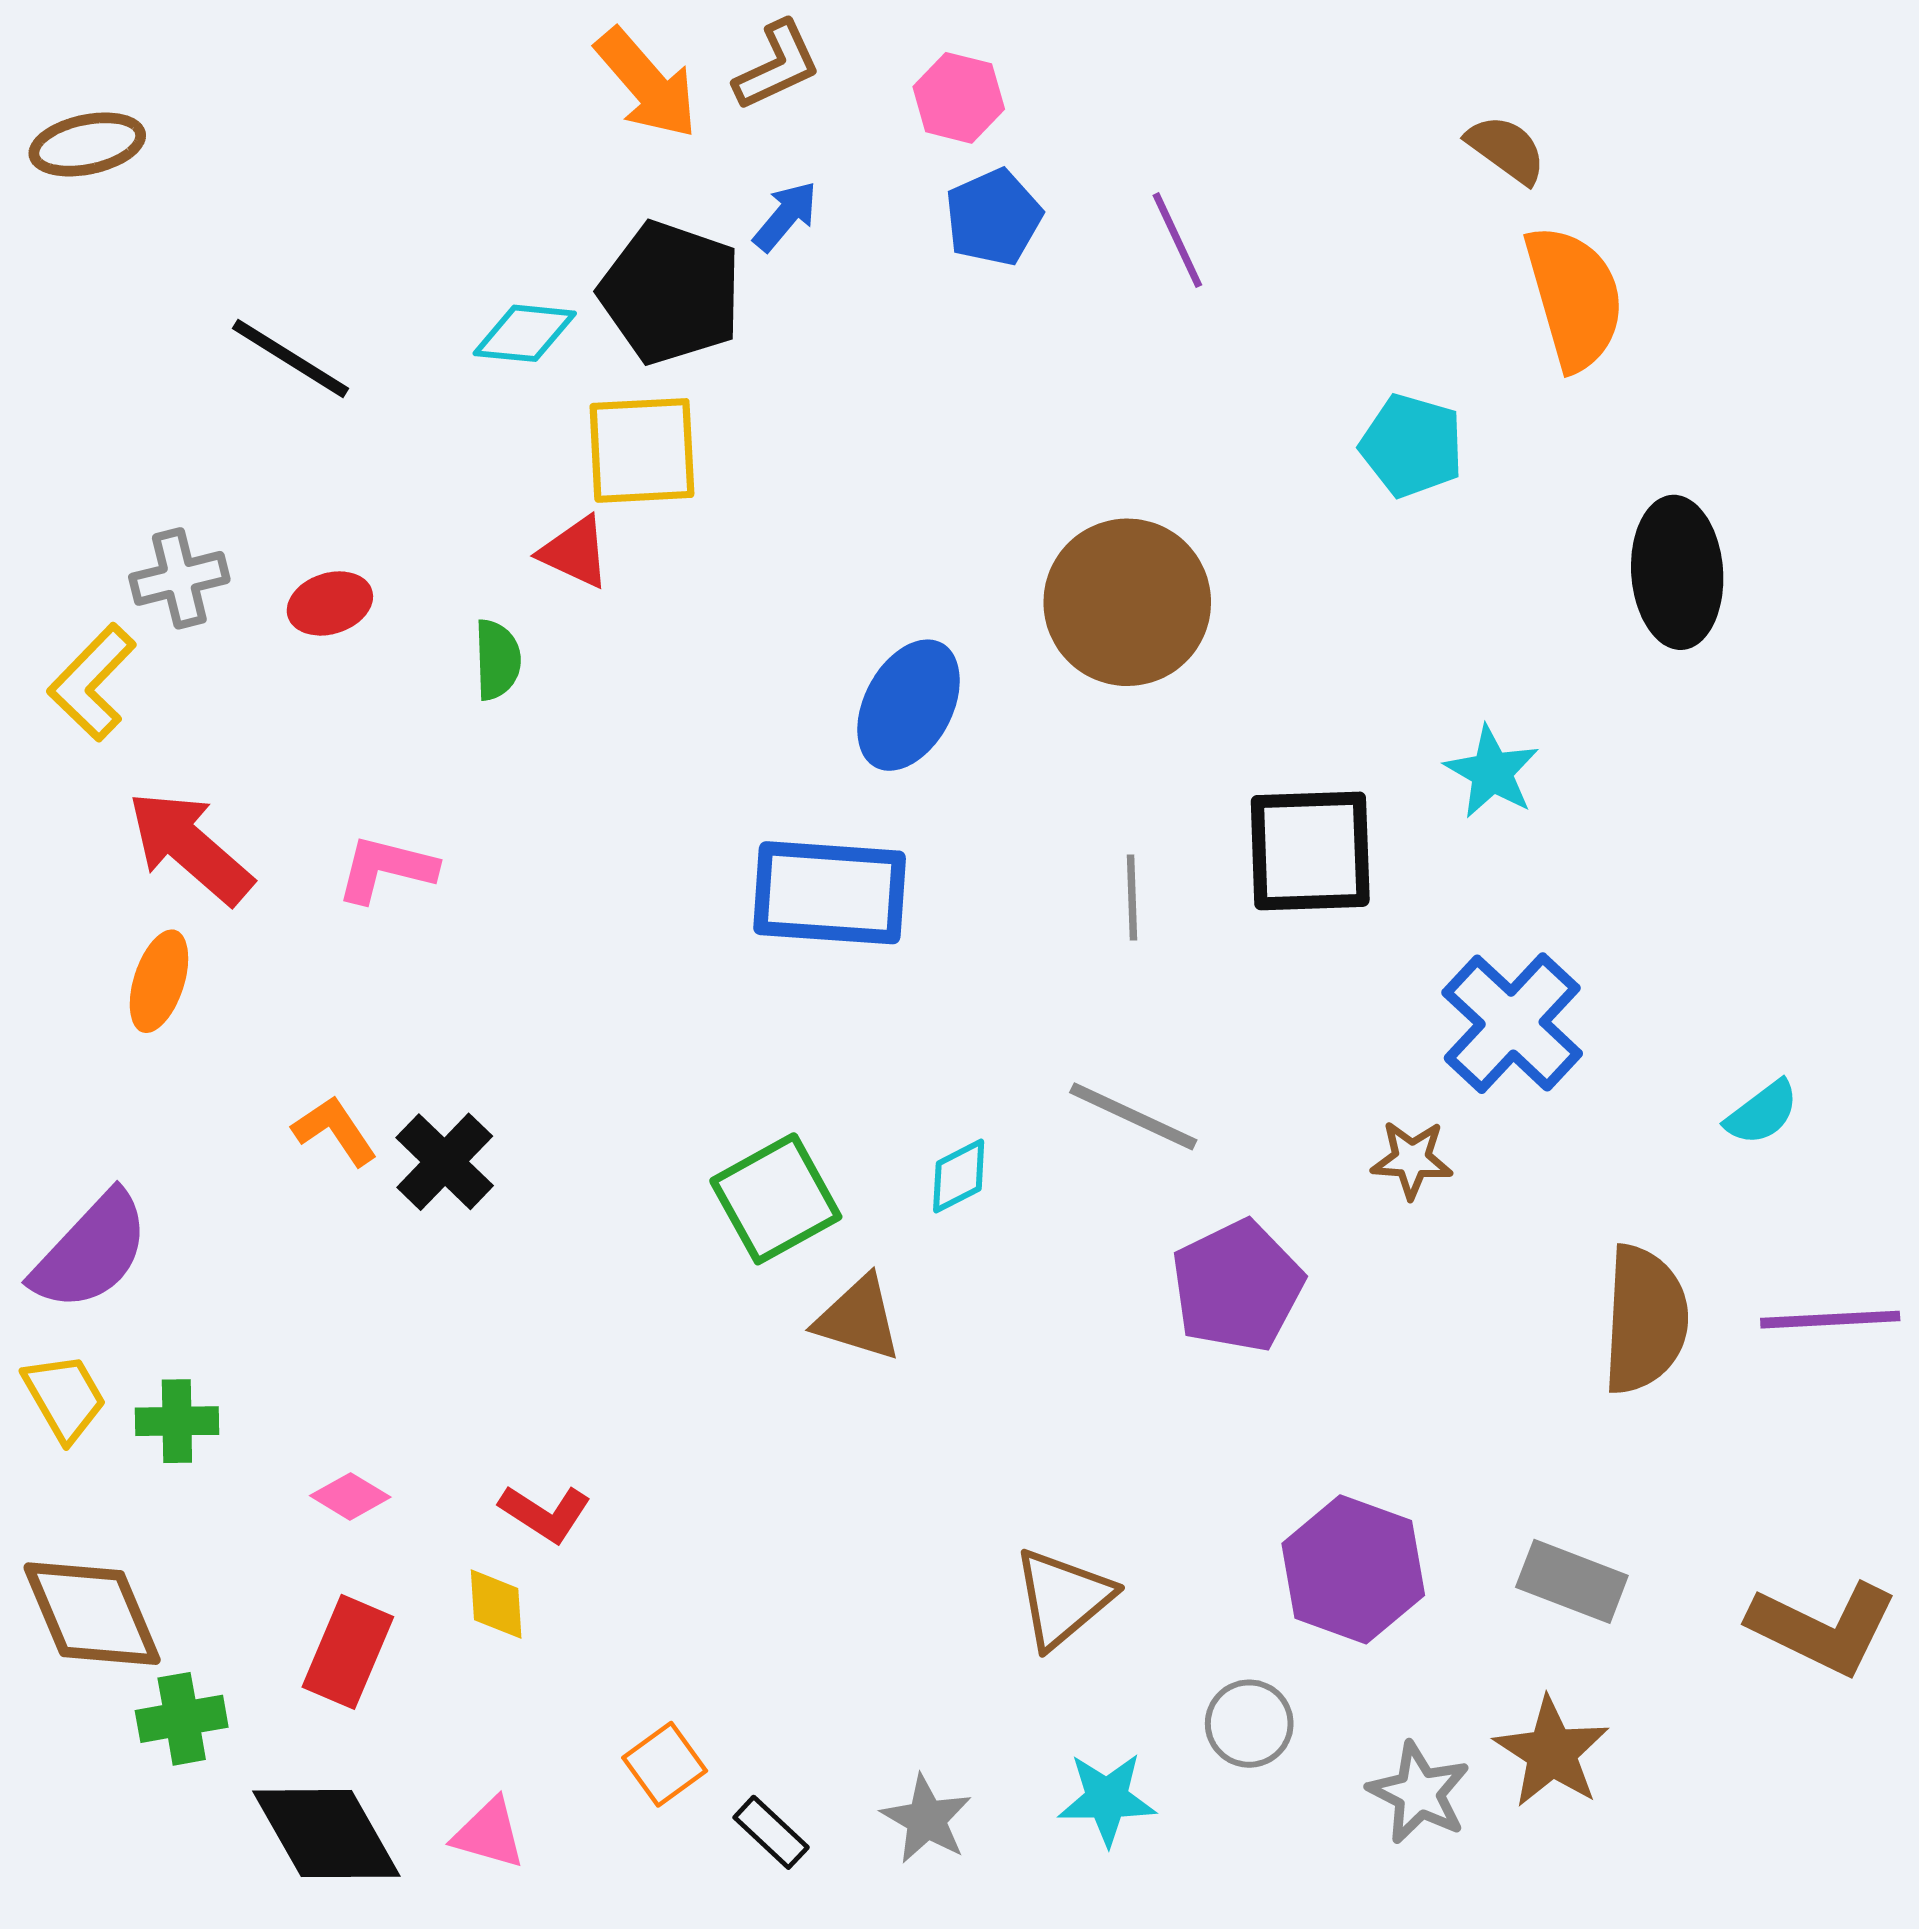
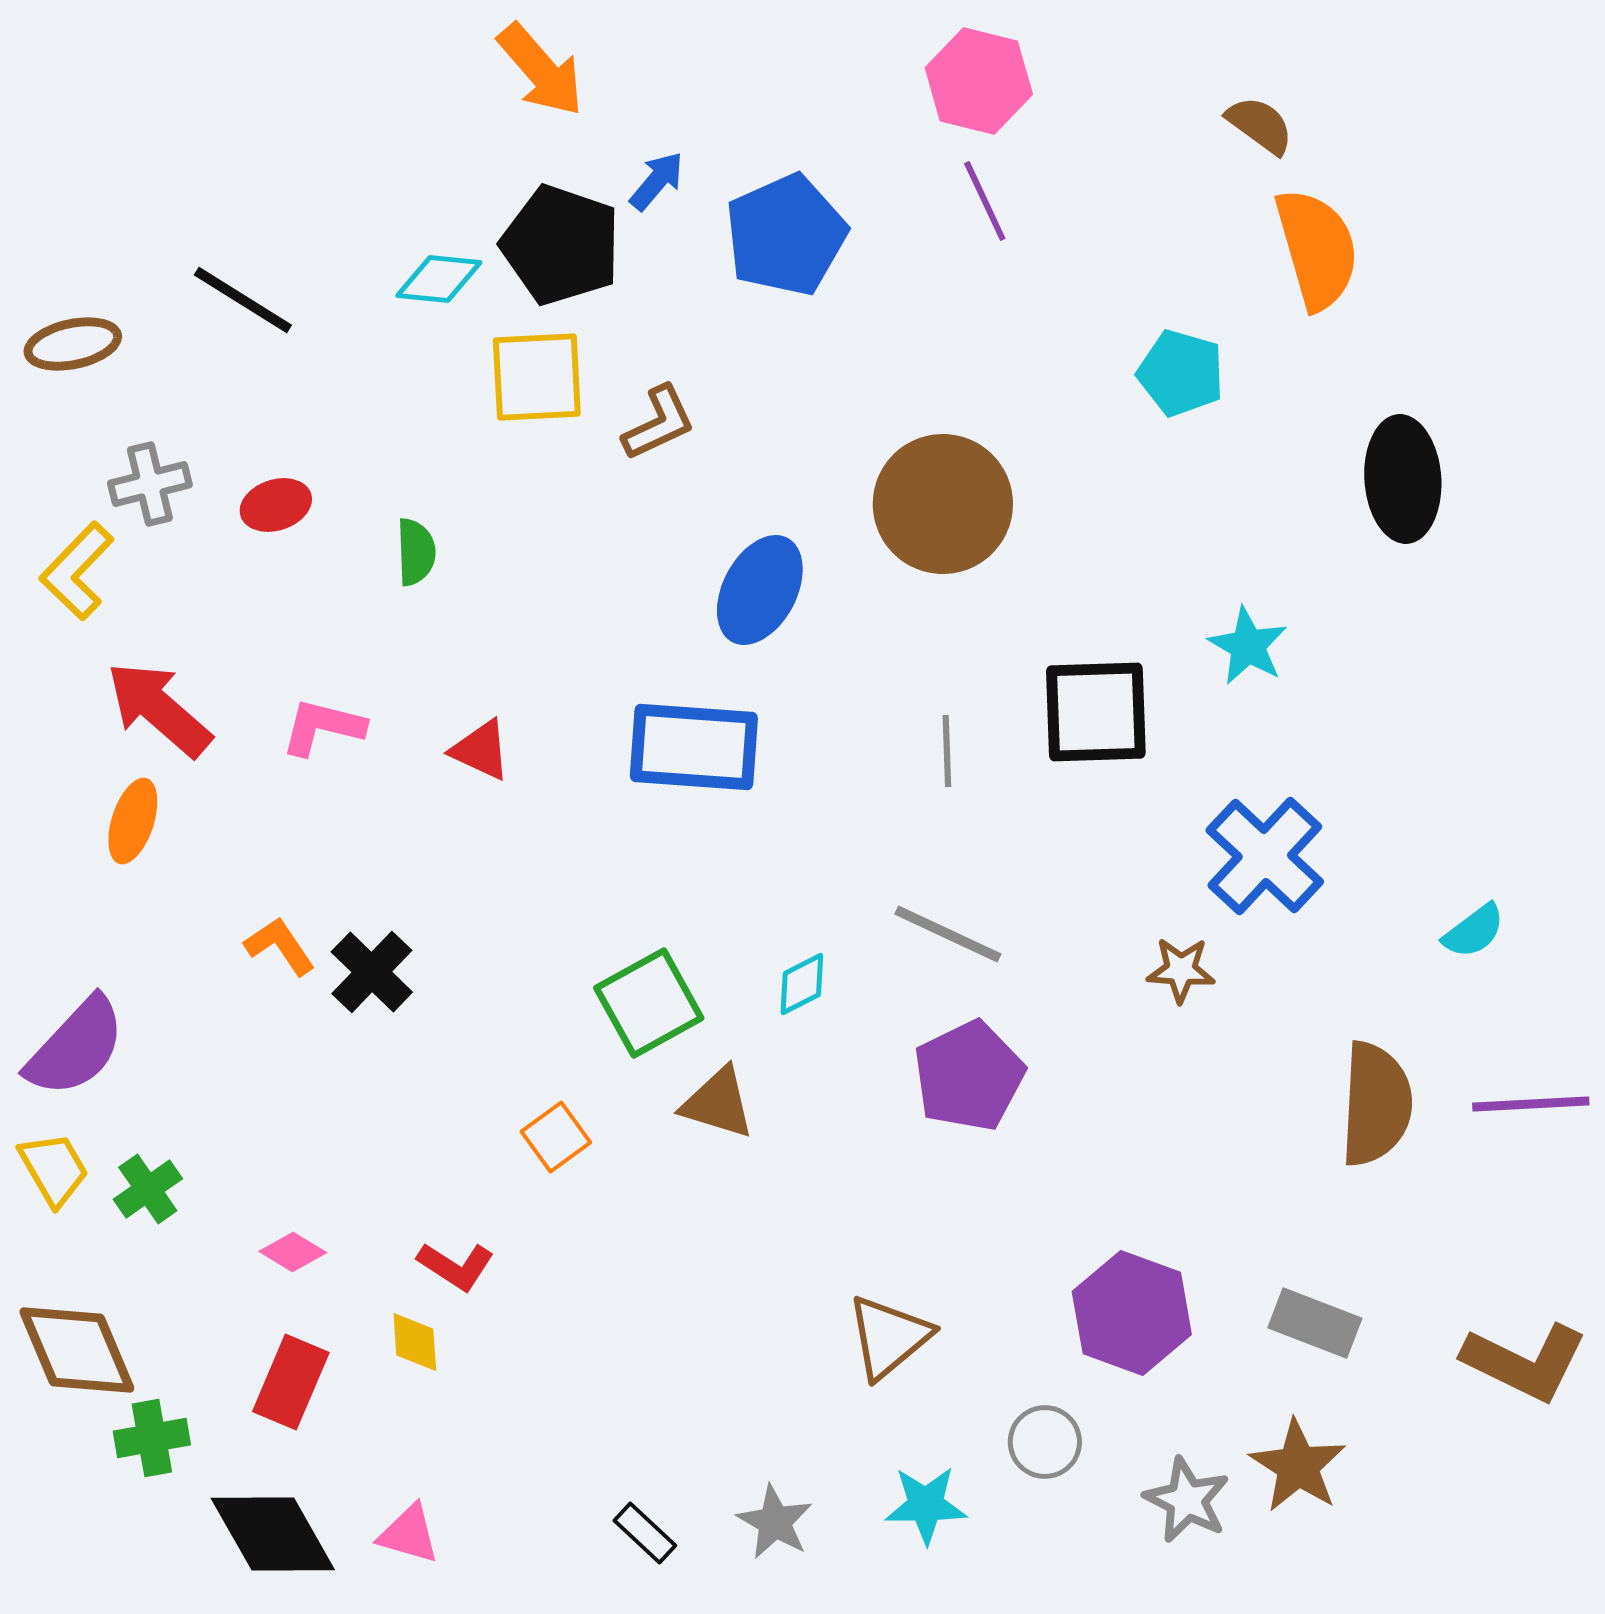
brown L-shape: (777, 66) -> (659, 423), moved
pink hexagon: (959, 98) -> (979, 81), moved, size x1.4
brown ellipse: (87, 144) -> (73, 344), moved
blue pentagon: (993, 217) -> (786, 235), moved, size x1.5
red triangle: (575, 552) -> (481, 750), moved
purple pentagon: (1237, 1286) -> (969, 1076), moved
green cross: (177, 1421) -> (148, 1189), turned -34
orange square: (665, 1764) -> (556, 1137), moved

